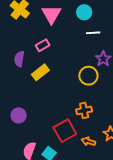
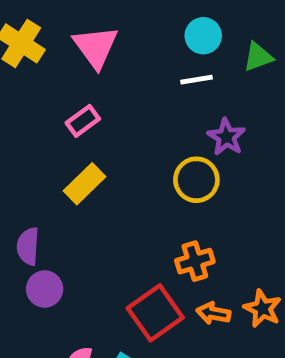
cyan circle: (84, 12) -> (203, 36), moved
purple semicircle: (19, 59) -> (28, 246), moved
orange arrow: (88, 141) -> (213, 313), moved

